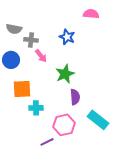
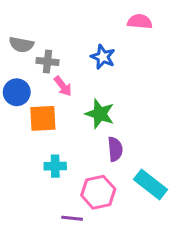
green star: (65, 74) -> (100, 114), turned -30
orange square: (22, 89) -> (43, 118), moved
purple line: (47, 142) -> (72, 218), turned 32

